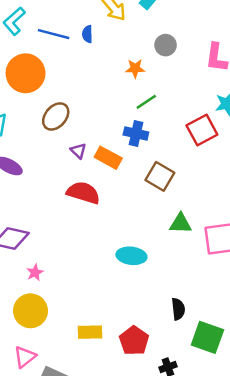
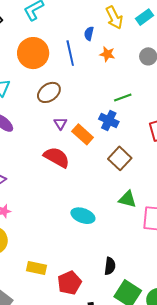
blue line: (54, 34) -> (70, 53), moved, turned 50
orange star: (135, 68) -> (107, 54), moved

